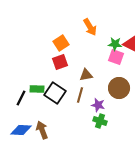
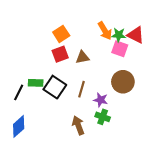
orange arrow: (90, 27) -> (105, 31), moved
brown triangle: (86, 75) -> (83, 57), moved
blue diamond: (21, 130) -> (19, 126), turned -45
brown arrow: (42, 130) -> (78, 125), moved

